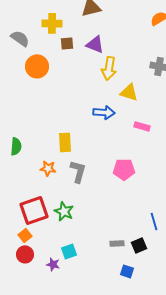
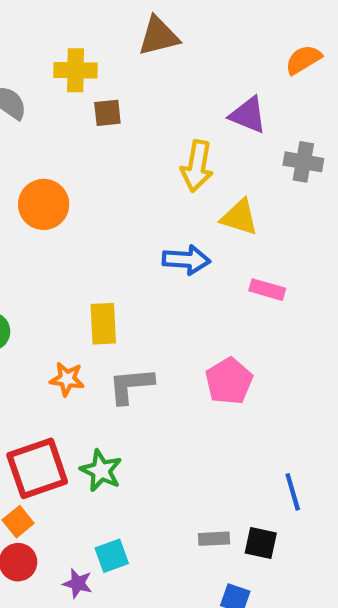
purple triangle: (95, 44) -> (248, 115), moved
orange circle: (37, 66) -> (44, 204), moved
pink pentagon: (124, 169) -> (229, 381), turned -30
gray L-shape: (78, 171) -> (131, 385), turned -110
black square: (139, 245) -> (261, 543), turned 35

